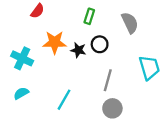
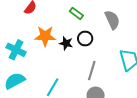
green rectangle: (89, 16) -> (76, 13), turned -72
cyan semicircle: (21, 93) -> (15, 81), size x1.5

